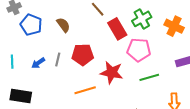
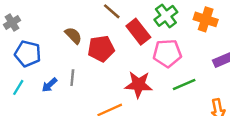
blue pentagon: (31, 25) -> (28, 54), moved
red pentagon: (83, 55) -> (101, 49), moved
cyan line: (12, 62) -> (18, 87), turned 40

